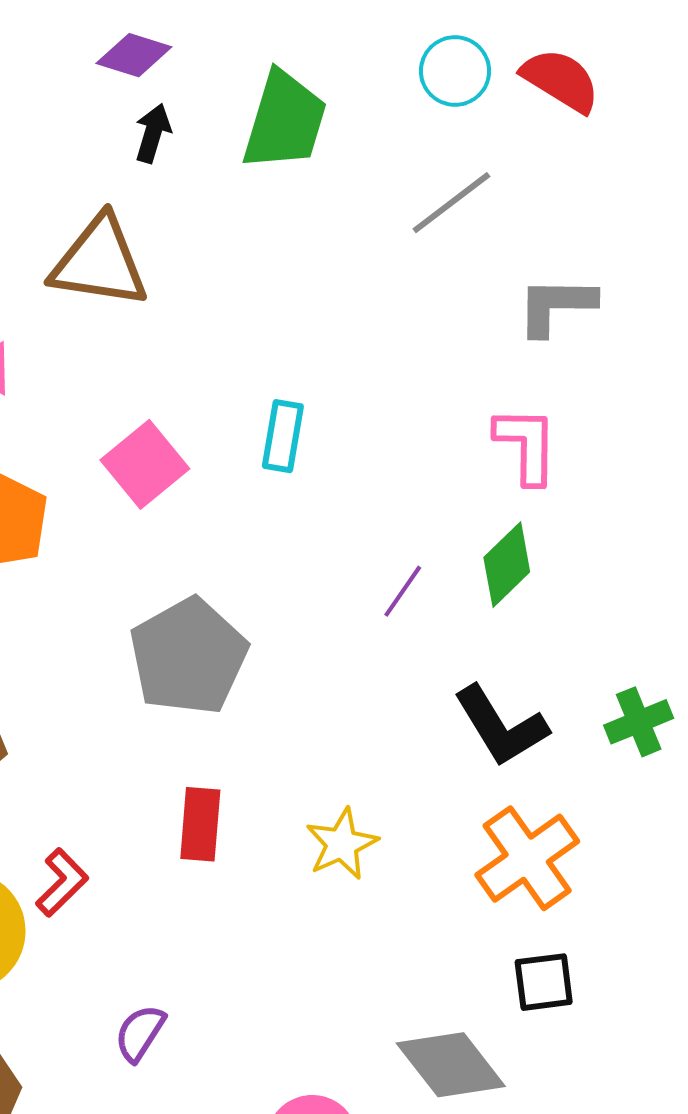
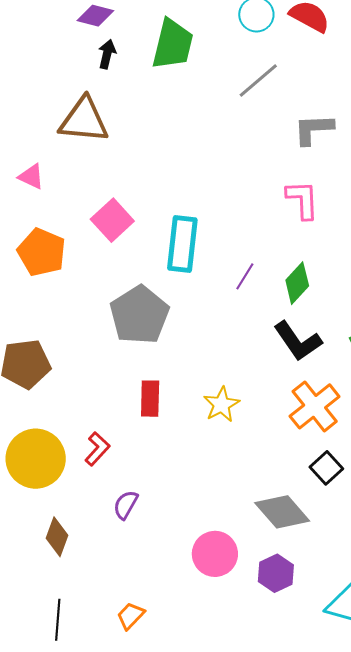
cyan rectangle: (283, 436) -> (182, 244), moved, size x1.6
green diamond: (507, 565) -> (297, 283), moved
red L-shape: (62, 882) -> (97, 449), moved
black square: (544, 982) -> (326, 468), turned -32

